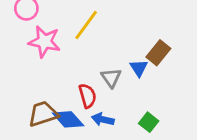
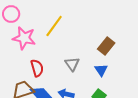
blue triangle: (139, 68) -> (101, 70), moved
red semicircle: (87, 96) -> (37, 68), moved

